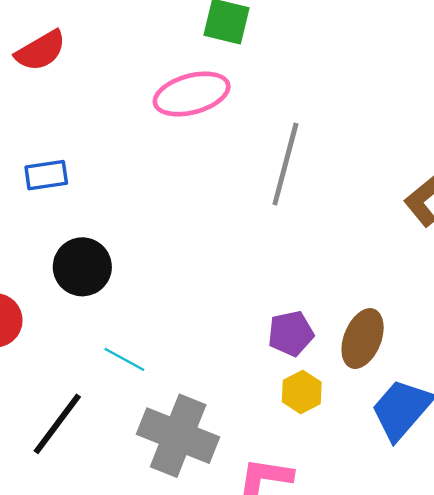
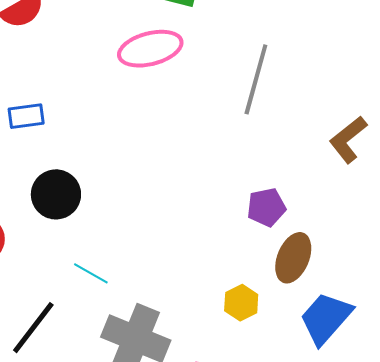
gray line: (285, 164) -> (256, 79), moved
purple pentagon: (291, 333) -> (266, 207), moved

